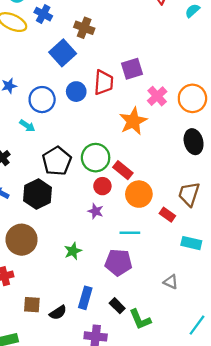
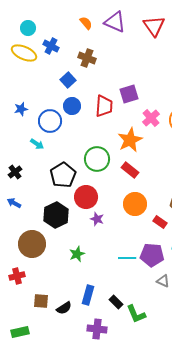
blue square: (63, 53) -> (68, 80), size x0.7
blue circle: (76, 92) -> (72, 106), moved
green circle: (96, 158) -> (97, 159), moved
red rectangle: (123, 170) -> (130, 170), moved
red circle: (102, 186) -> (86, 197), moved, size x1.5
black hexagon: (37, 194) -> (56, 215), moved
cyan line: (130, 233) -> (127, 258), moved
purple pentagon: (118, 262) -> (152, 255), moved

